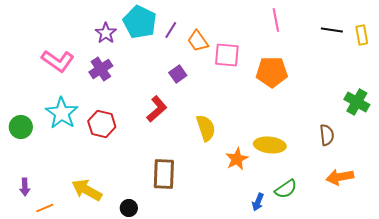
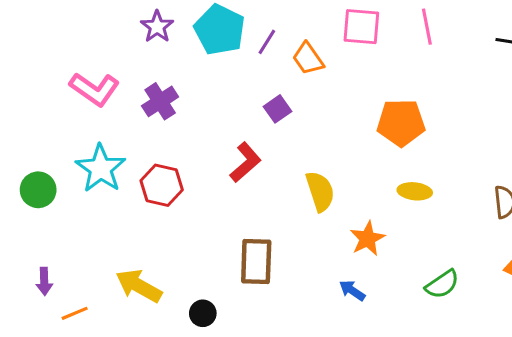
purple star: (106, 33) -> (157, 27), moved
pink square: (227, 55) -> (361, 27), moved
orange pentagon: (272, 72) -> (401, 123), moved
yellow ellipse: (270, 145) -> (415, 191), moved, size x0.7
blue arrow: (258, 202) -> (352, 290), moved, turned 102

